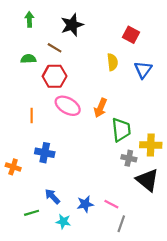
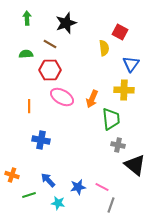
yellow semicircle: (112, 62) -> (104, 48), moved
yellow cross: (151, 145) -> (124, 90), moved
orange cross: (13, 167) -> (12, 175), moved

